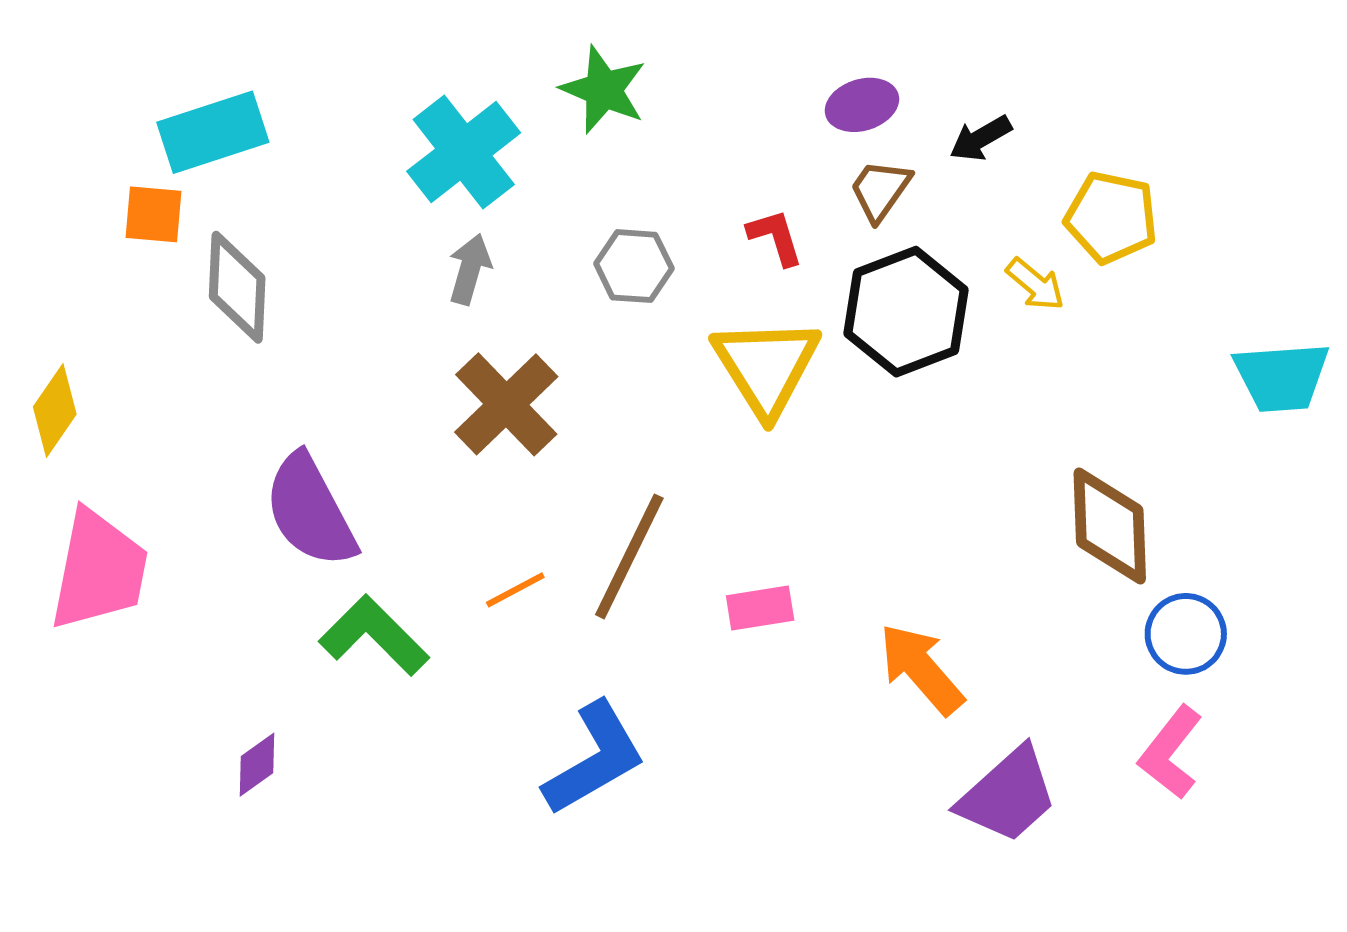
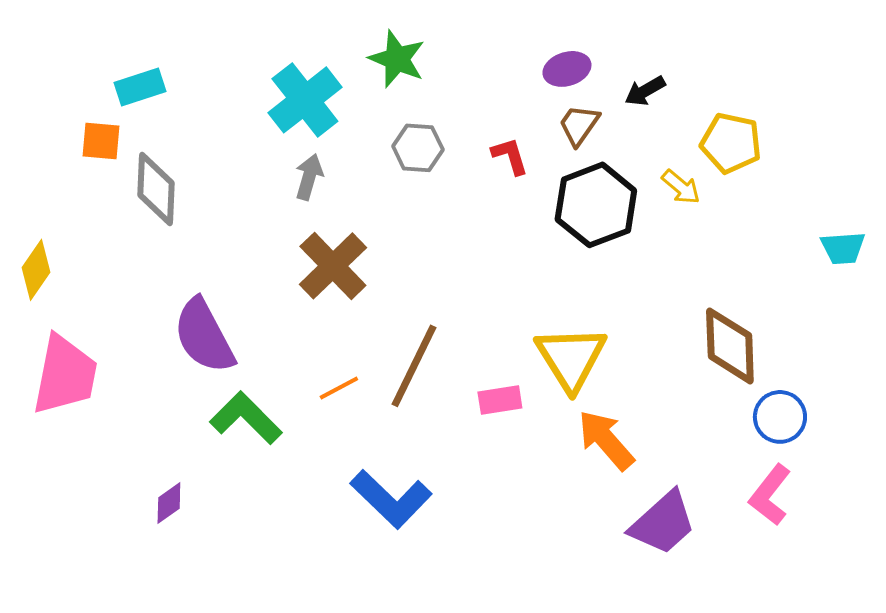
cyan rectangle: (213, 132) -> (140, 87), size x0.7
gray hexagon: (634, 266) -> (418, 148), moved
yellow triangle: (766, 366) -> (571, 358), moved
cyan trapezoid: (1282, 377) -> (843, 248), size x0.7
blue L-shape: (594, 759) -> (391, 499), turned 74

